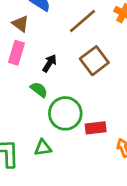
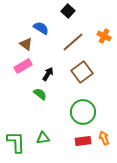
pink rectangle: (16, 53) -> (23, 66), turned 42
green circle: (65, 113) -> (83, 112), moved
red rectangle: (96, 128) -> (83, 141), moved

